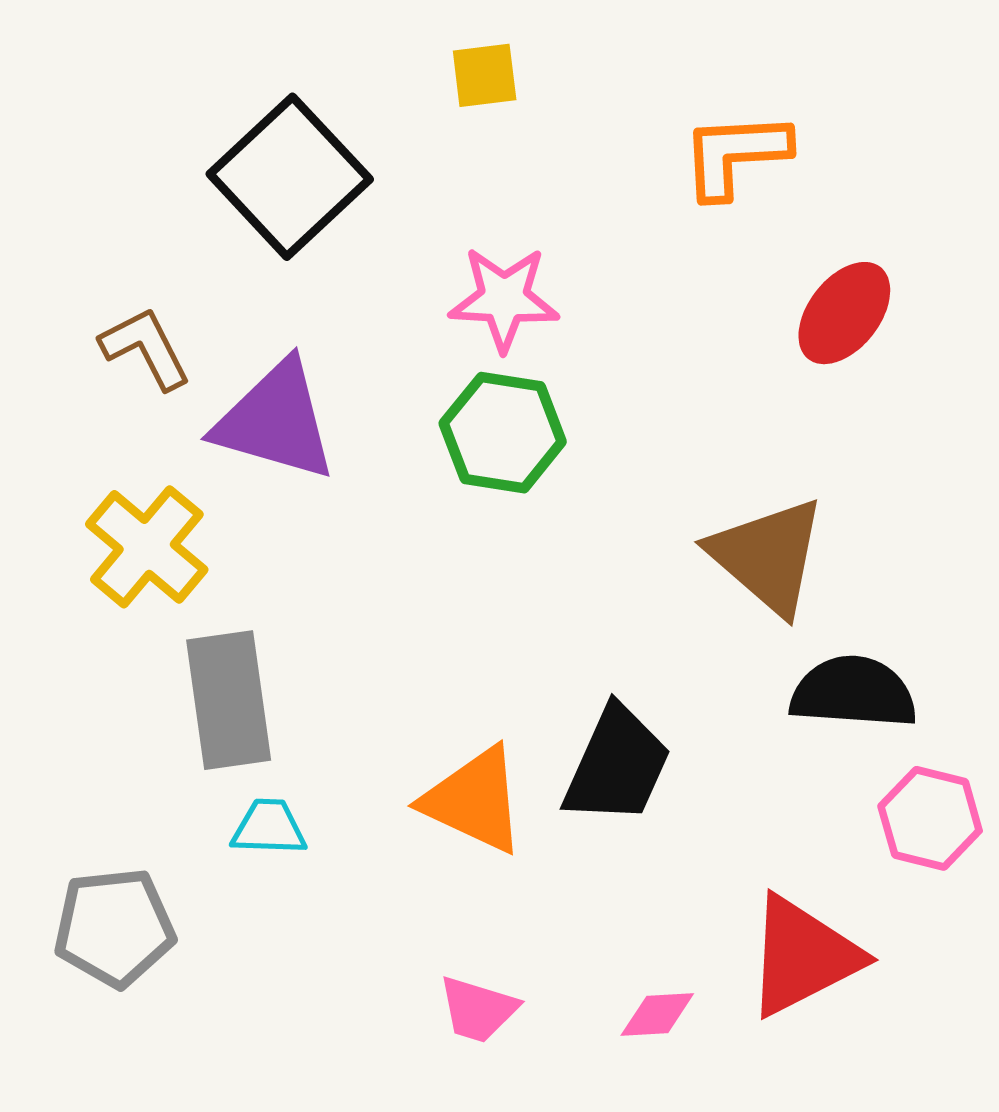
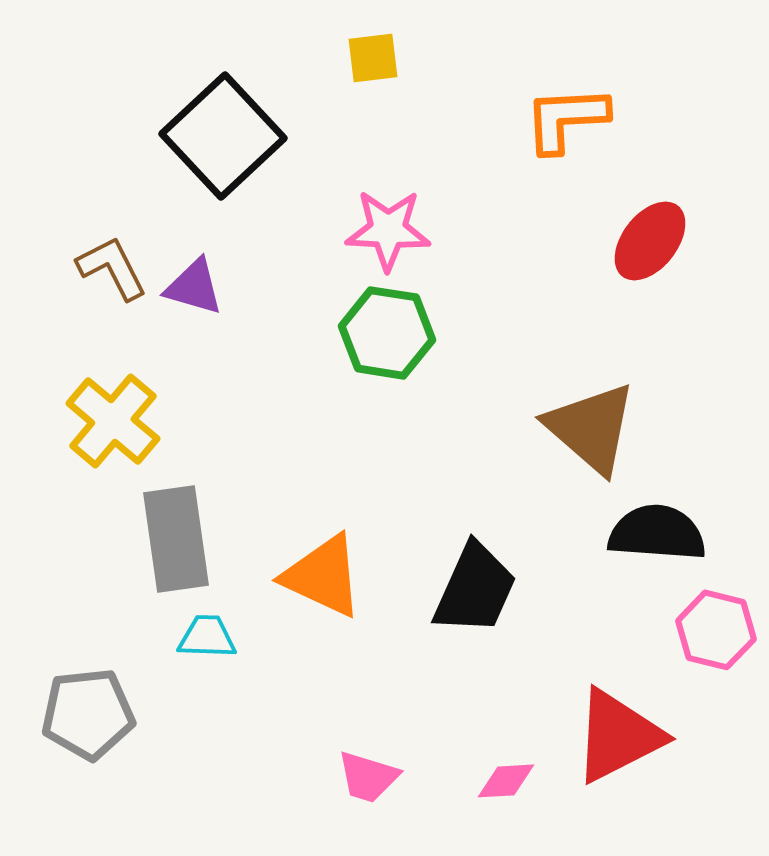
purple triangle: (275, 421) -> (194, 287), moved, size x0.6
orange triangle: (474, 800) -> (323, 576), moved

